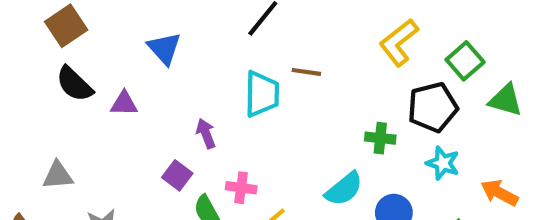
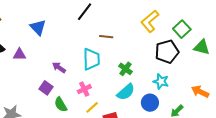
cyan trapezoid: (262, 94) -> (91, 59), moved
purple arrow: (206, 134) -> (59, 67), turned -32
green cross: (380, 138) -> (125, 69), moved, turned 32
cyan star: (443, 163) -> (161, 81), moved
pink cross: (241, 188) -> (84, 89), moved, turned -32

